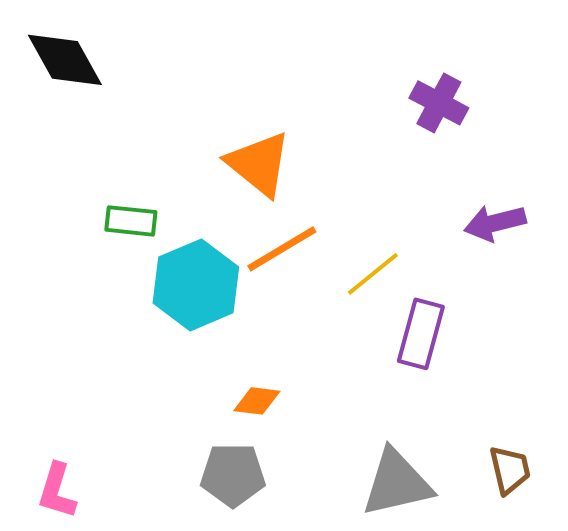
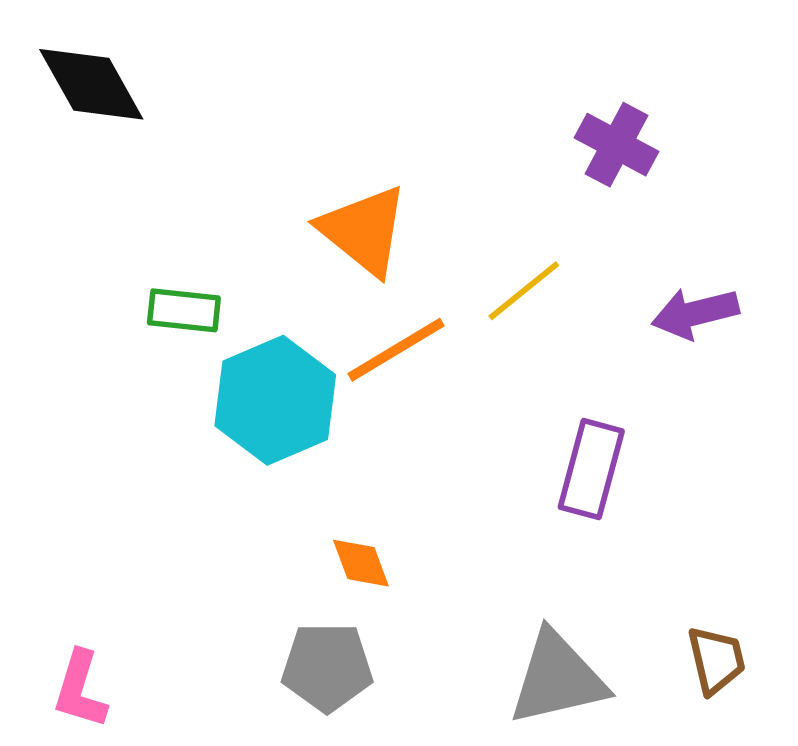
yellow line: (373, 274) -> (524, 291), moved
orange diamond: (257, 401) -> (361, 563), turned 63

